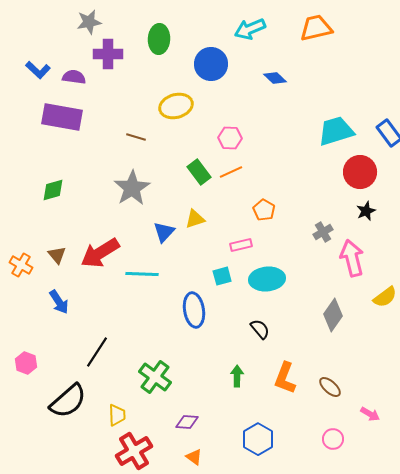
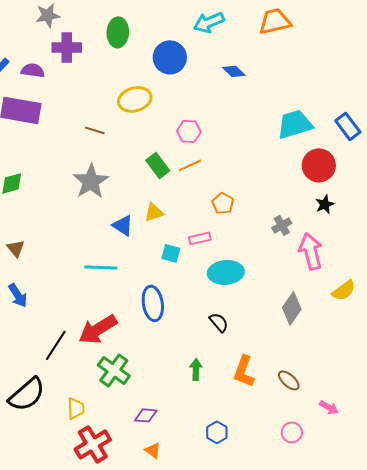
blue triangle: (164, 232) -> (123, 225), turned -40
red arrow: (100, 253) -> (98, 329), moved
cyan square: (222, 276) -> (171, 253), moved, turned 30
blue hexagon: (258, 439) -> (217, 432), size x0.7

